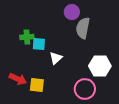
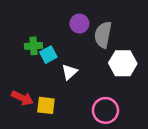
purple circle: (72, 12) -> (79, 24), moved
cyan square: (39, 44) -> (48, 55), turned -32
white hexagon: (100, 66) -> (123, 63), moved

